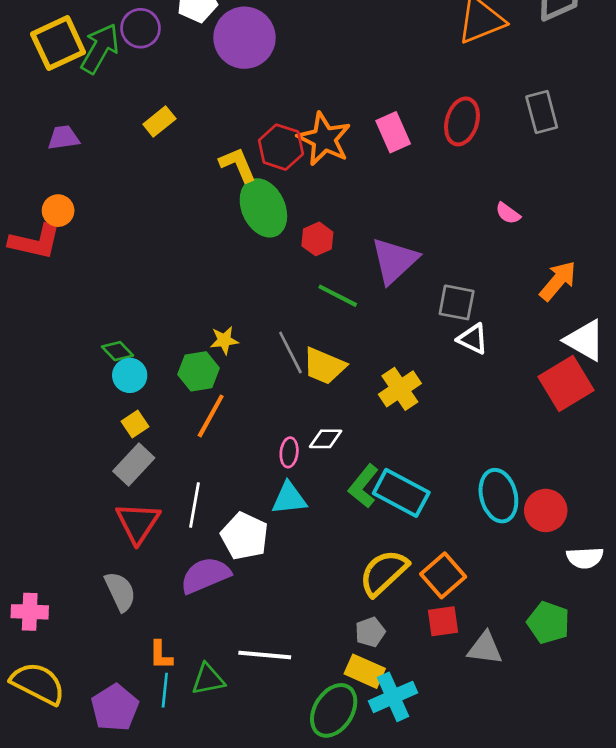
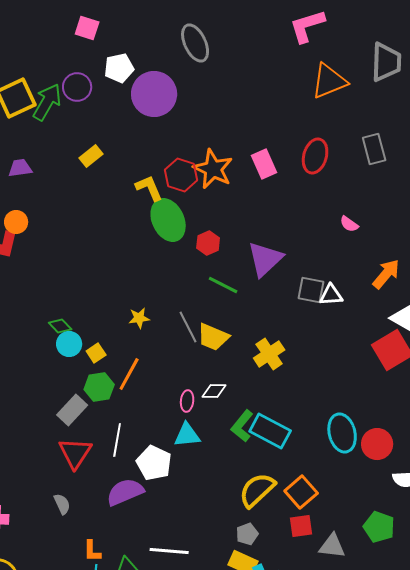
white triangle: (473, 339) -> (331, 295), moved, turned -30
green hexagon: (199, 371) -> (99, 387), moved
yellow square: (135, 424) -> (96, 353), moved
gray semicircle: (120, 592) -> (62, 504), size x0.7

